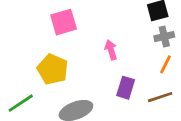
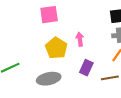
yellow pentagon: (53, 69) -> (56, 48), moved

